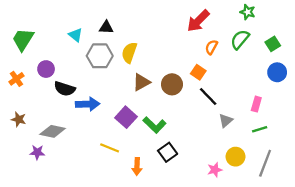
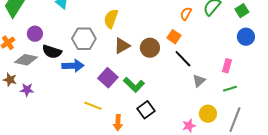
gray hexagon: (100, 56) -> (84, 39), moved
gray diamond: (53, 131) -> (26, 60), moved
purple star: (37, 152) -> (27, 90), moved

